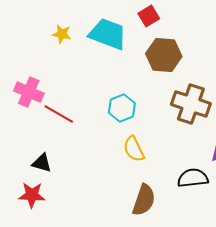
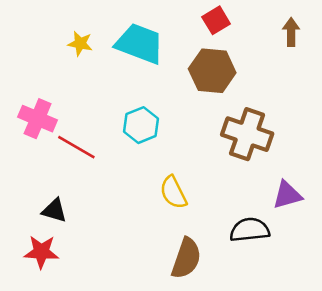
red square: (149, 16) -> (216, 20), moved
cyan hexagon: (122, 108) -> (141, 125), moved

